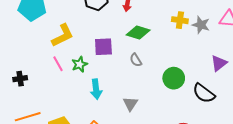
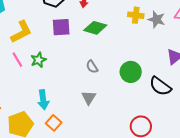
purple square: (103, 47) -> (61, 27), moved
gray semicircle: (136, 60) -> (92, 67), moved
cyan arrow: (96, 89) -> (43, 100), moved

